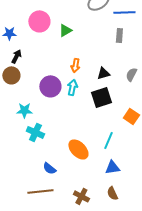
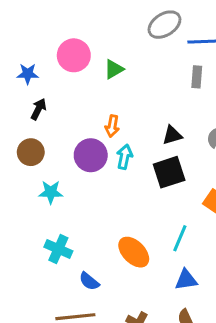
orange arrow: (75, 65) -> (112, 126), moved
brown circle: (11, 75) -> (31, 152), moved
cyan cross: (35, 132) -> (58, 249), moved

